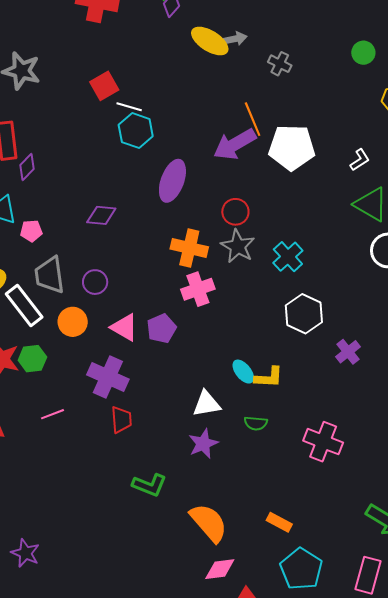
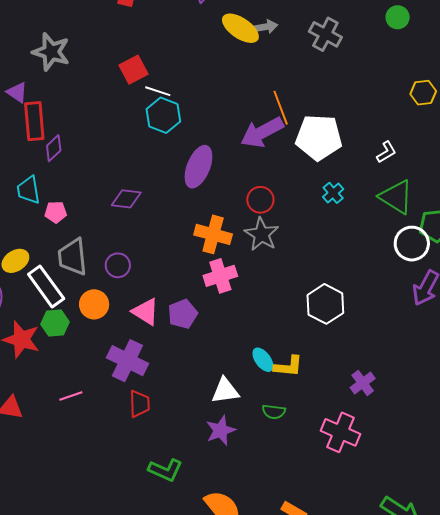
green circle: (363, 53) -> (398, 17), moved
gray cross: (280, 64) -> (325, 34), moved, size x1.4
cyan cross: (288, 257) -> (333, 193), moved, size x0.7
purple cross: (348, 352) -> (363, 383), moved
green hexagon: (32, 359) -> (55, 323), moved

